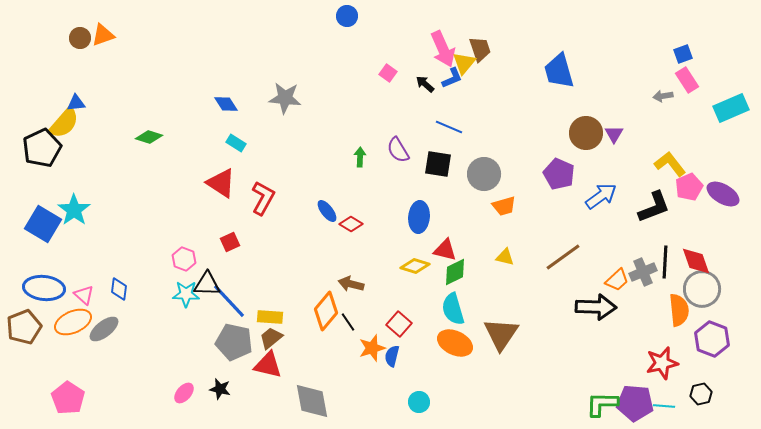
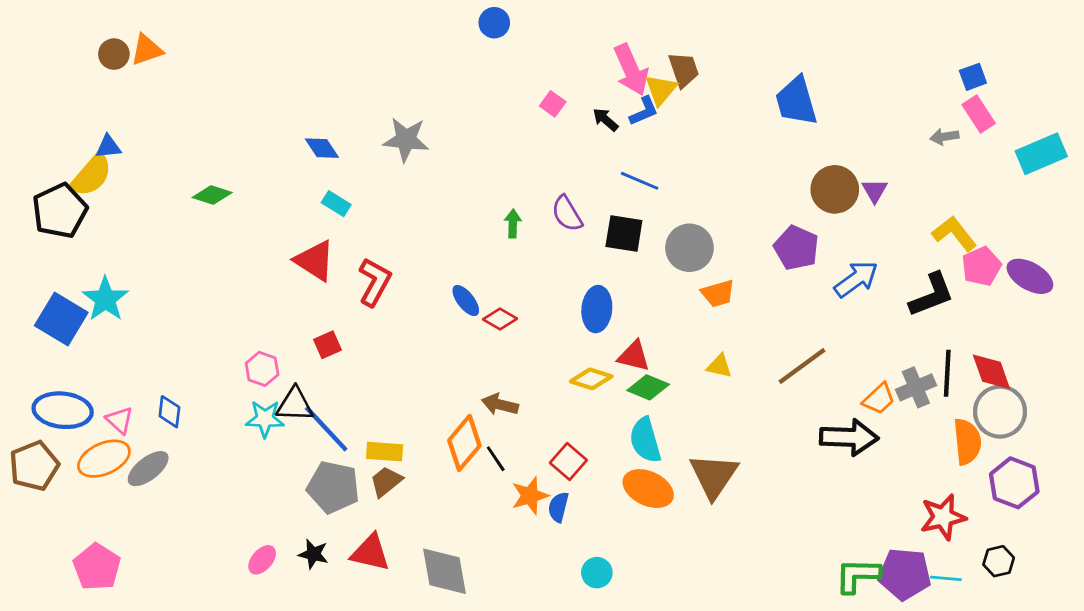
green diamond: (455, 272) -> (648, 387), turned 48
red triangle: (268, 365) -> (370, 553), moved

